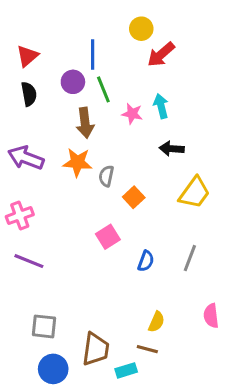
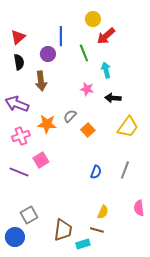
green line: (103, 89) -> (84, 53), moved
pink star: (132, 114) -> (87, 89), moved
brown arrow: (85, 123) -> (41, 81), moved
orange star: (77, 162) -> (47, 124), moved
gray semicircle: (106, 176) -> (70, 116), turned 32
pink cross: (20, 216) -> (21, 136), moved
pink square: (108, 237) -> (41, 160), moved
gray square: (44, 326) -> (29, 215), turned -36
blue circle: (53, 369) -> (15, 237), moved

